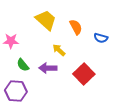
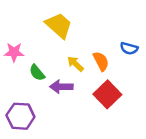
orange semicircle: (76, 27) -> (101, 61), moved
green semicircle: (23, 65) -> (37, 73), moved

